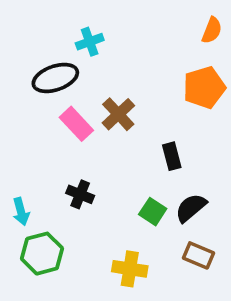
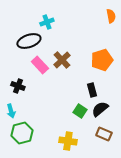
orange semicircle: (212, 30) -> (111, 16), turned -32
orange pentagon: (204, 88) -> (102, 60), moved
black rectangle: (172, 156) -> (92, 90), moved
black cross: (80, 194) -> (18, 86), moved

